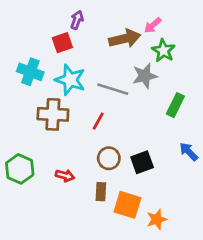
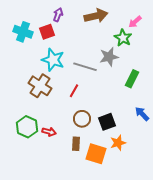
pink arrow: (153, 25) -> (135, 22), moved
brown arrow: (125, 39) -> (96, 16), moved
cyan cross: (30, 72) -> (23, 32), moved
brown cross: (53, 114) -> (40, 86), turned 30
green hexagon: (20, 169) -> (27, 127), moved
orange star: (157, 219) -> (118, 143), moved

